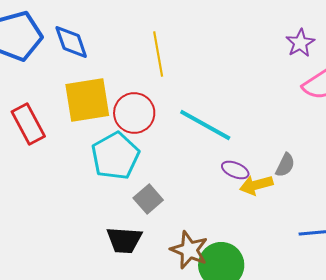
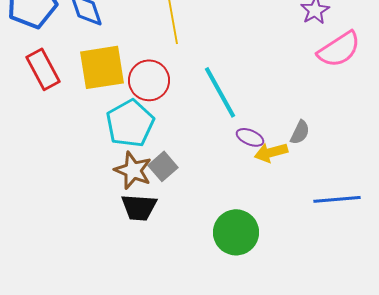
red rectangle: (28, 124) -> (43, 69), moved
cyan line: (205, 125) -> (220, 92), turned 32
brown star: (189, 250) -> (133, 170), moved

